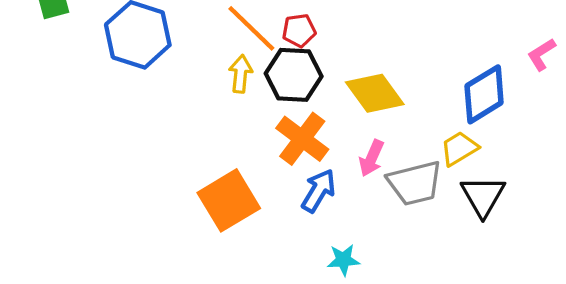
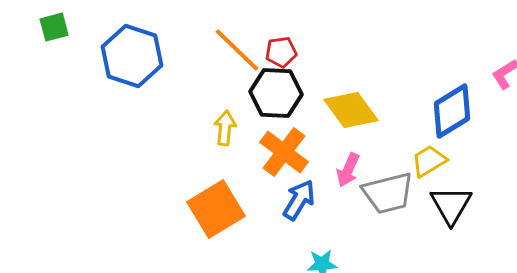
yellow arrow: (241, 74) -> (225, 128), moved

